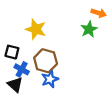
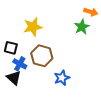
yellow star: (36, 29) -> (33, 27), turned -30
blue star: (50, 79) -> (62, 78), moved

